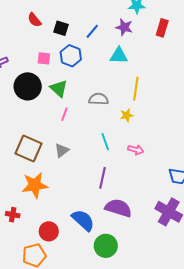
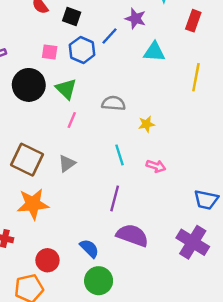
purple star: (124, 27) -> (135, 19), moved
blue line: (92, 31) -> (109, 36), moved
cyan triangle: (119, 56) -> (154, 52), moved
yellow line: (136, 89) -> (196, 77), moved
blue semicircle: (83, 220) -> (89, 248), size x0.7
green circle: (106, 246) -> (99, 281), moved

